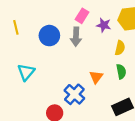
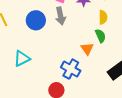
cyan triangle: (26, 72) -> (22, 59), turned 36
green semicircle: (121, 72) -> (100, 36), moved

